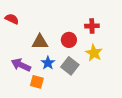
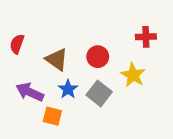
red semicircle: (12, 19) -> (17, 44), moved, turned -96
red cross: (92, 26) -> (146, 37), moved
brown triangle: (40, 42) -> (57, 59), turned 36

